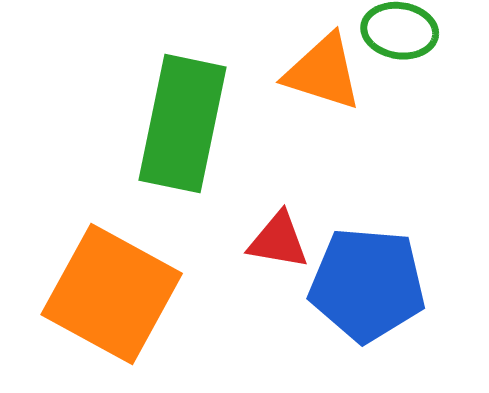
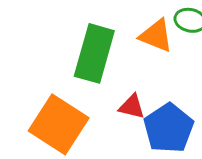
blue pentagon: (367, 285) -> (169, 128), turned 30

